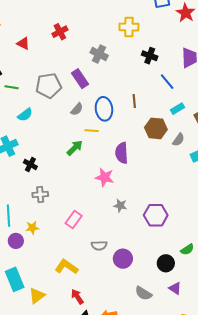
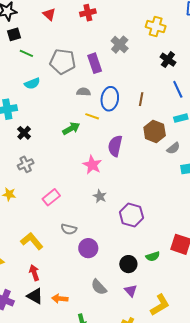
gray semicircle: (77, 109) -> (84, 92), turned -144
gray cross: (40, 194) -> (26, 164), turned -35

